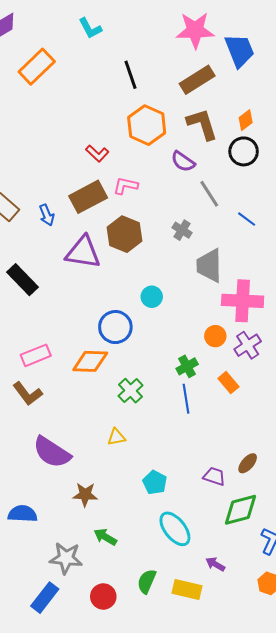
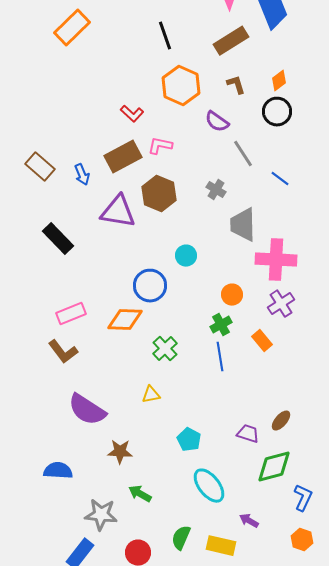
brown L-shape: (202, 124) -> (236, 85), size x0.6
orange circle: (215, 336) -> (232, 295), moved

